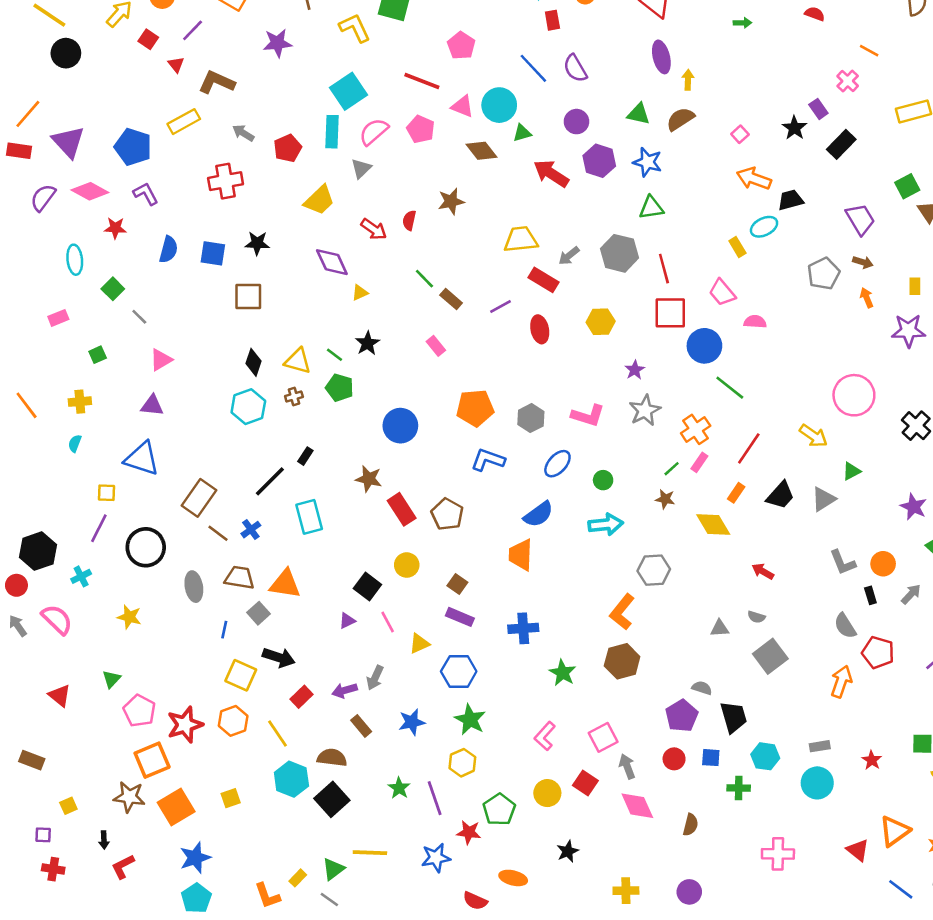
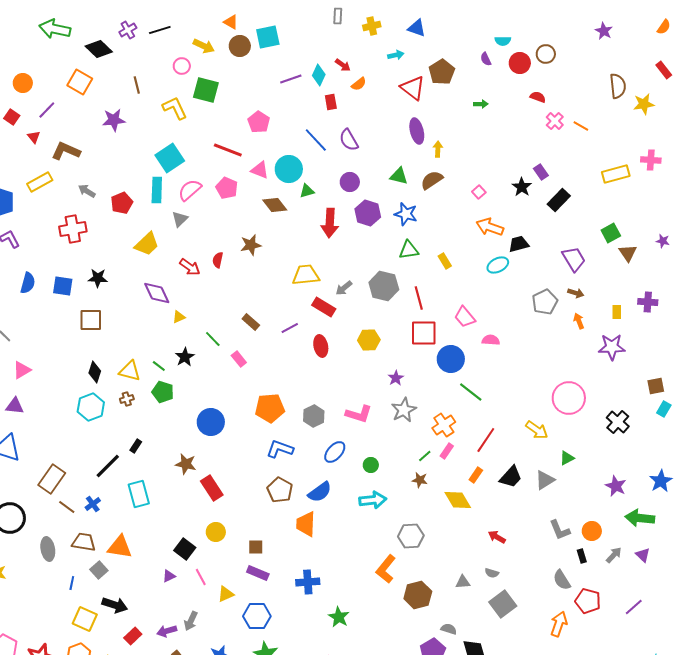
pink cross: (848, 81) -> (555, 121), moved
red arrow: (551, 174) -> (330, 223), turned -120
yellow rectangle: (737, 247) -> (445, 261), moved
green line: (424, 279) -> (213, 339), moved
brown pentagon: (447, 514) -> (280, 490), moved
brown square: (457, 584) -> (256, 547), turned -35
brown hexagon: (622, 661) -> (418, 595), moved

